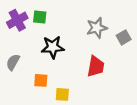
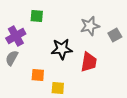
purple cross: (17, 20) -> (16, 36), moved
black star: (53, 47) -> (62, 49), moved

